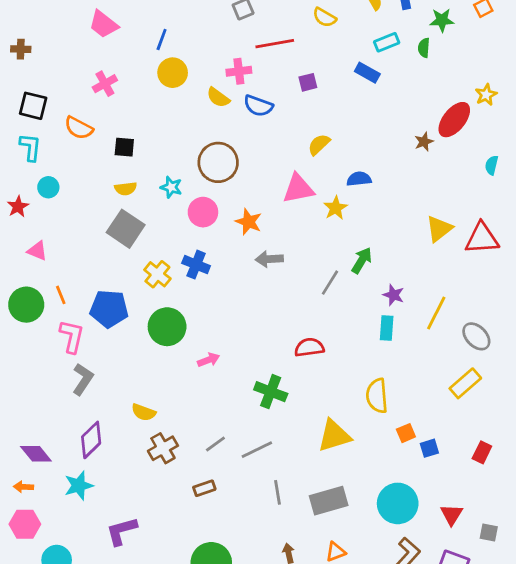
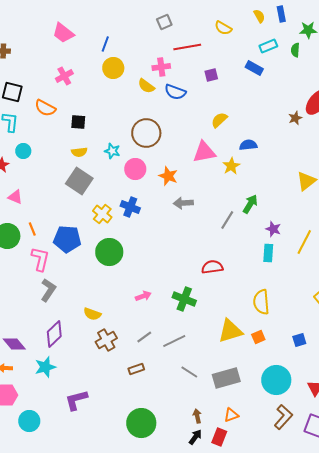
pink arrow: (208, 360) -> (143, 296), moved
orange square: (406, 433) -> (258, 337), moved
gray line: (278, 492) -> (189, 372), turned -48

